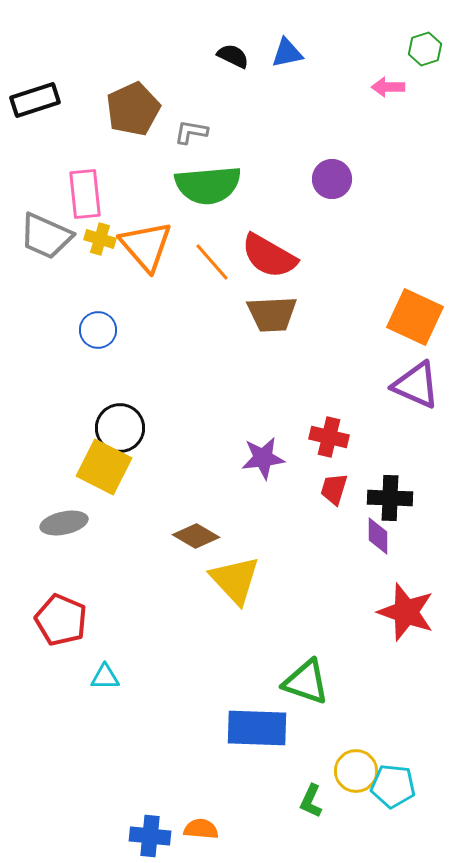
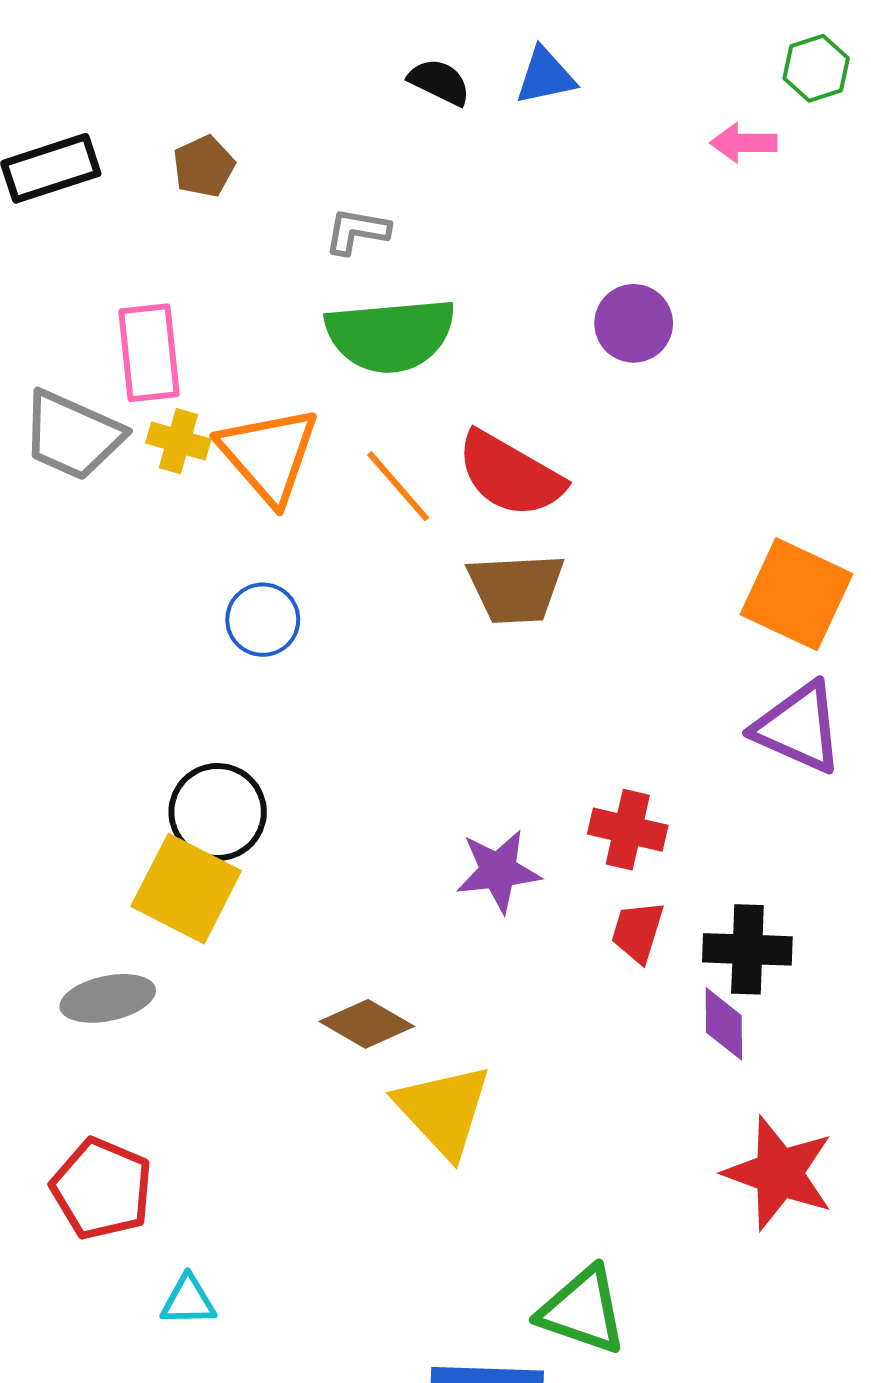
brown pentagon: (133, 109) -> (204, 166), moved, size x0.6
blue circle: (98, 330) -> (263, 620), moved

